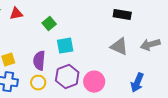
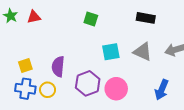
green square: (49, 24) -> (91, 19), moved, turned -32
cyan square: (65, 46) -> (111, 52), moved
yellow circle: (38, 83) -> (48, 90), moved

